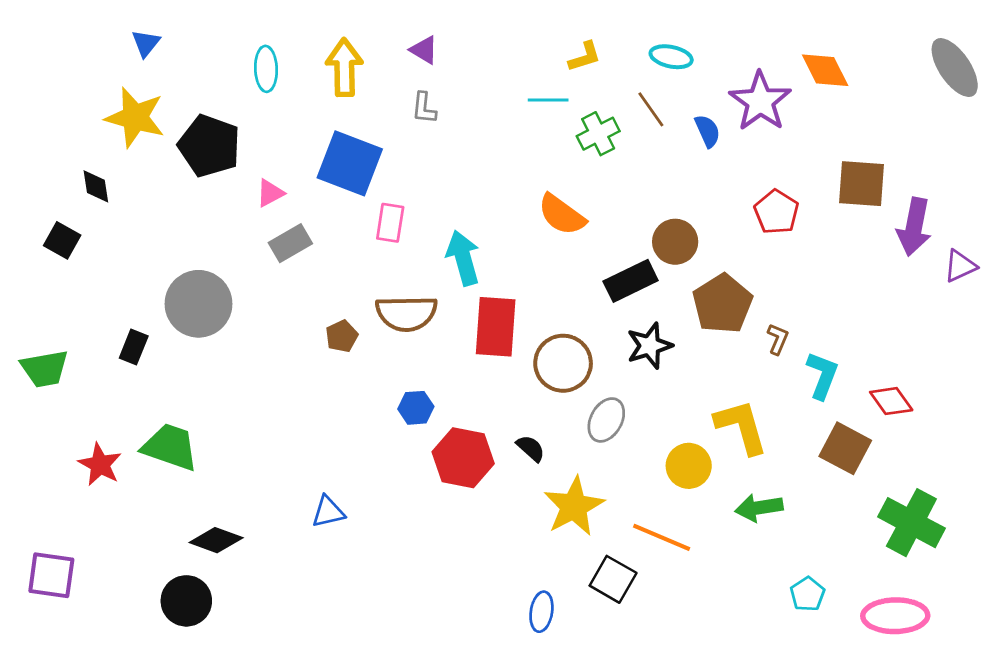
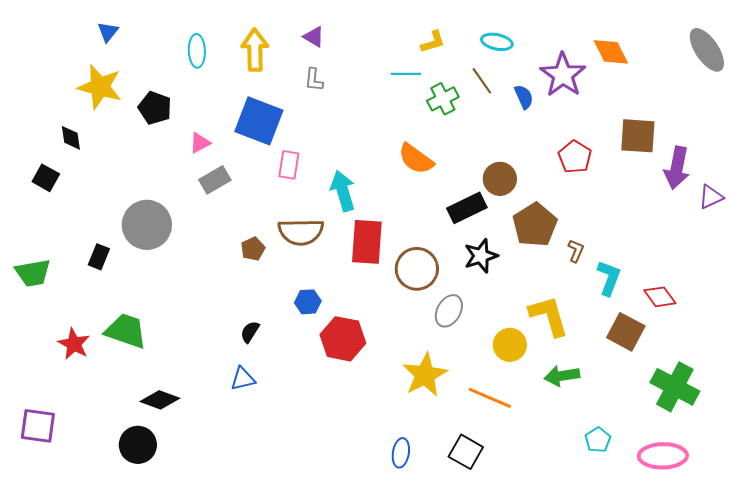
black pentagon: (209, 146) -> (155, 108), size x0.7
black semicircle: (531, 448) -> (250, 332), moved, turned -100
black square: (613, 579) -> (466, 452), moved

